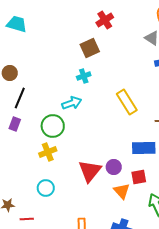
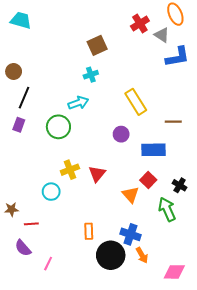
red cross: (105, 20) -> (140, 23), moved
yellow cross: (48, 152) -> (70, 170), moved
purple circle: (114, 167) -> (121, 134), moved
red triangle: (90, 171) -> (97, 174), size x0.7
red square: (139, 177) -> (148, 180), turned -35

